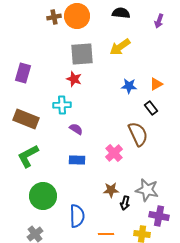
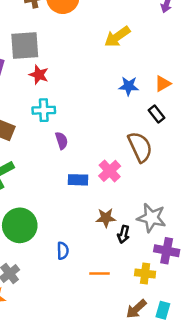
gray square: (82, 54) -> (25, 46), moved
red star: (74, 79) -> (39, 75), moved
purple semicircle: (76, 129) -> (62, 141), turned 40
blue rectangle: (77, 160) -> (78, 180), moved
blue semicircle: (77, 216) -> (63, 251), size x0.6

